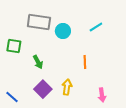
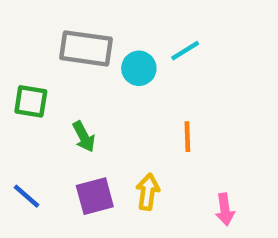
cyan line: (96, 27) -> (185, 51), moved
purple square: (43, 89) -> (95, 196), turned 30
blue line: (12, 97) -> (26, 196), moved

